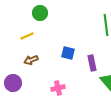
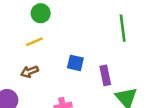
yellow line: (27, 36) -> (34, 42), moved

